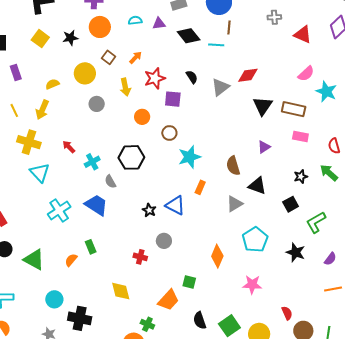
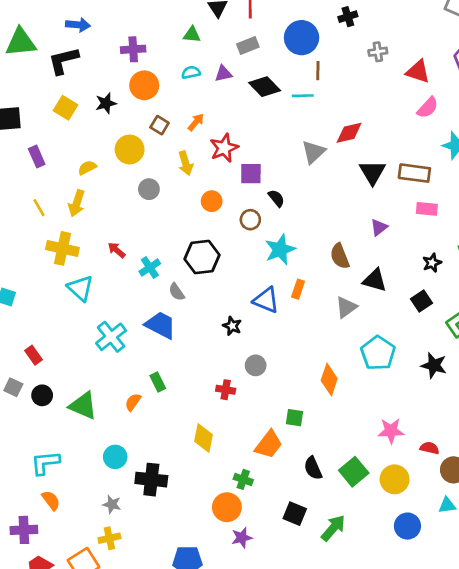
pink semicircle: (306, 74) -> (428, 108), moved
black semicircle: (192, 77) -> (276, 198), moved
blue triangle: (175, 205) -> (266, 300), moved
pink star: (252, 285) -> (391, 431), moved
yellow diamond: (121, 291) -> (203, 438), turned 30
red semicircle: (287, 313) -> (430, 448), turned -48

